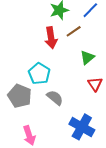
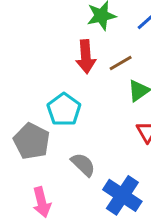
brown line: (74, 31) -> (121, 63), moved
gray semicircle: (55, 98) -> (83, 165), moved

